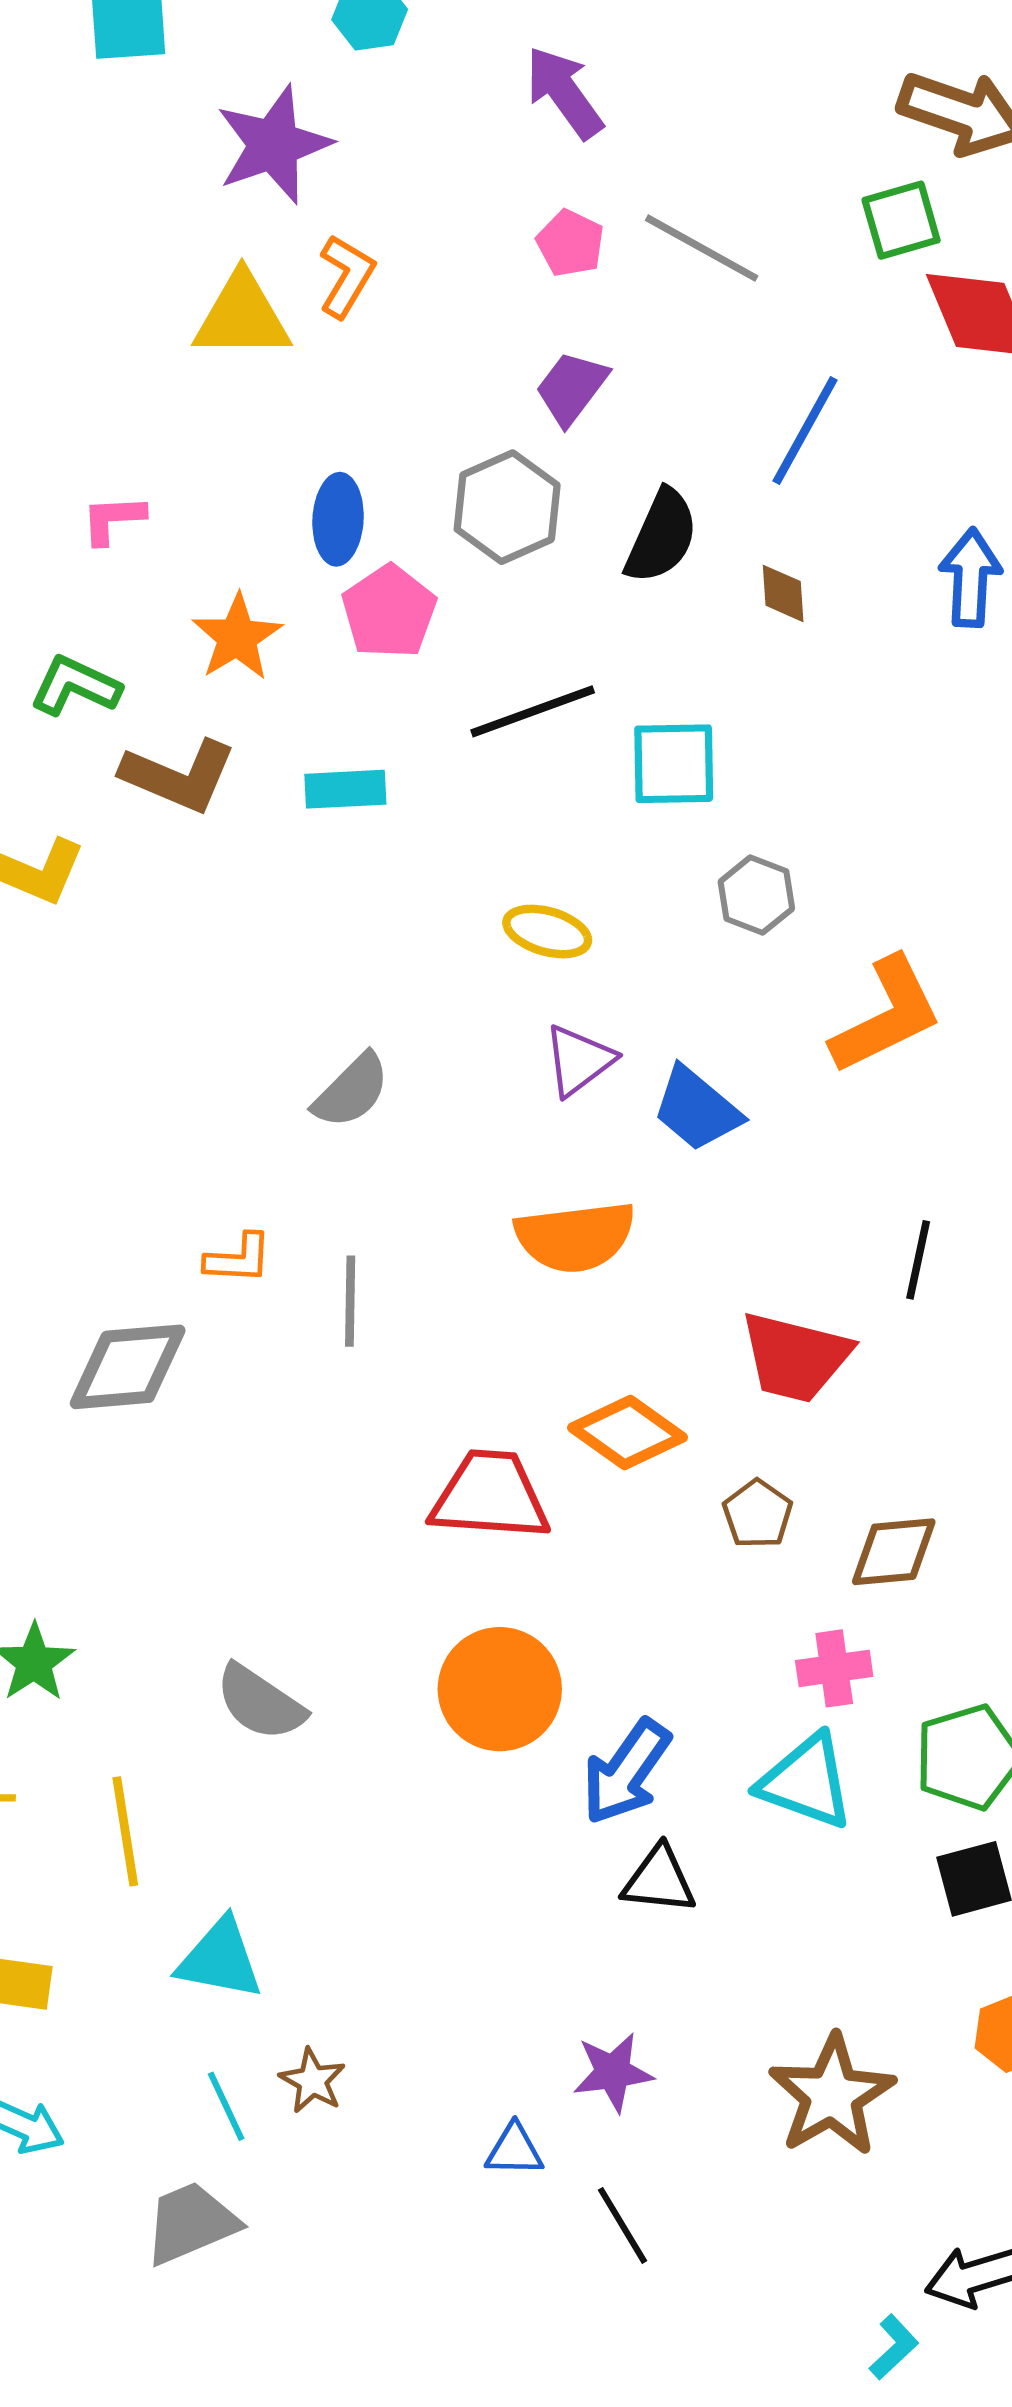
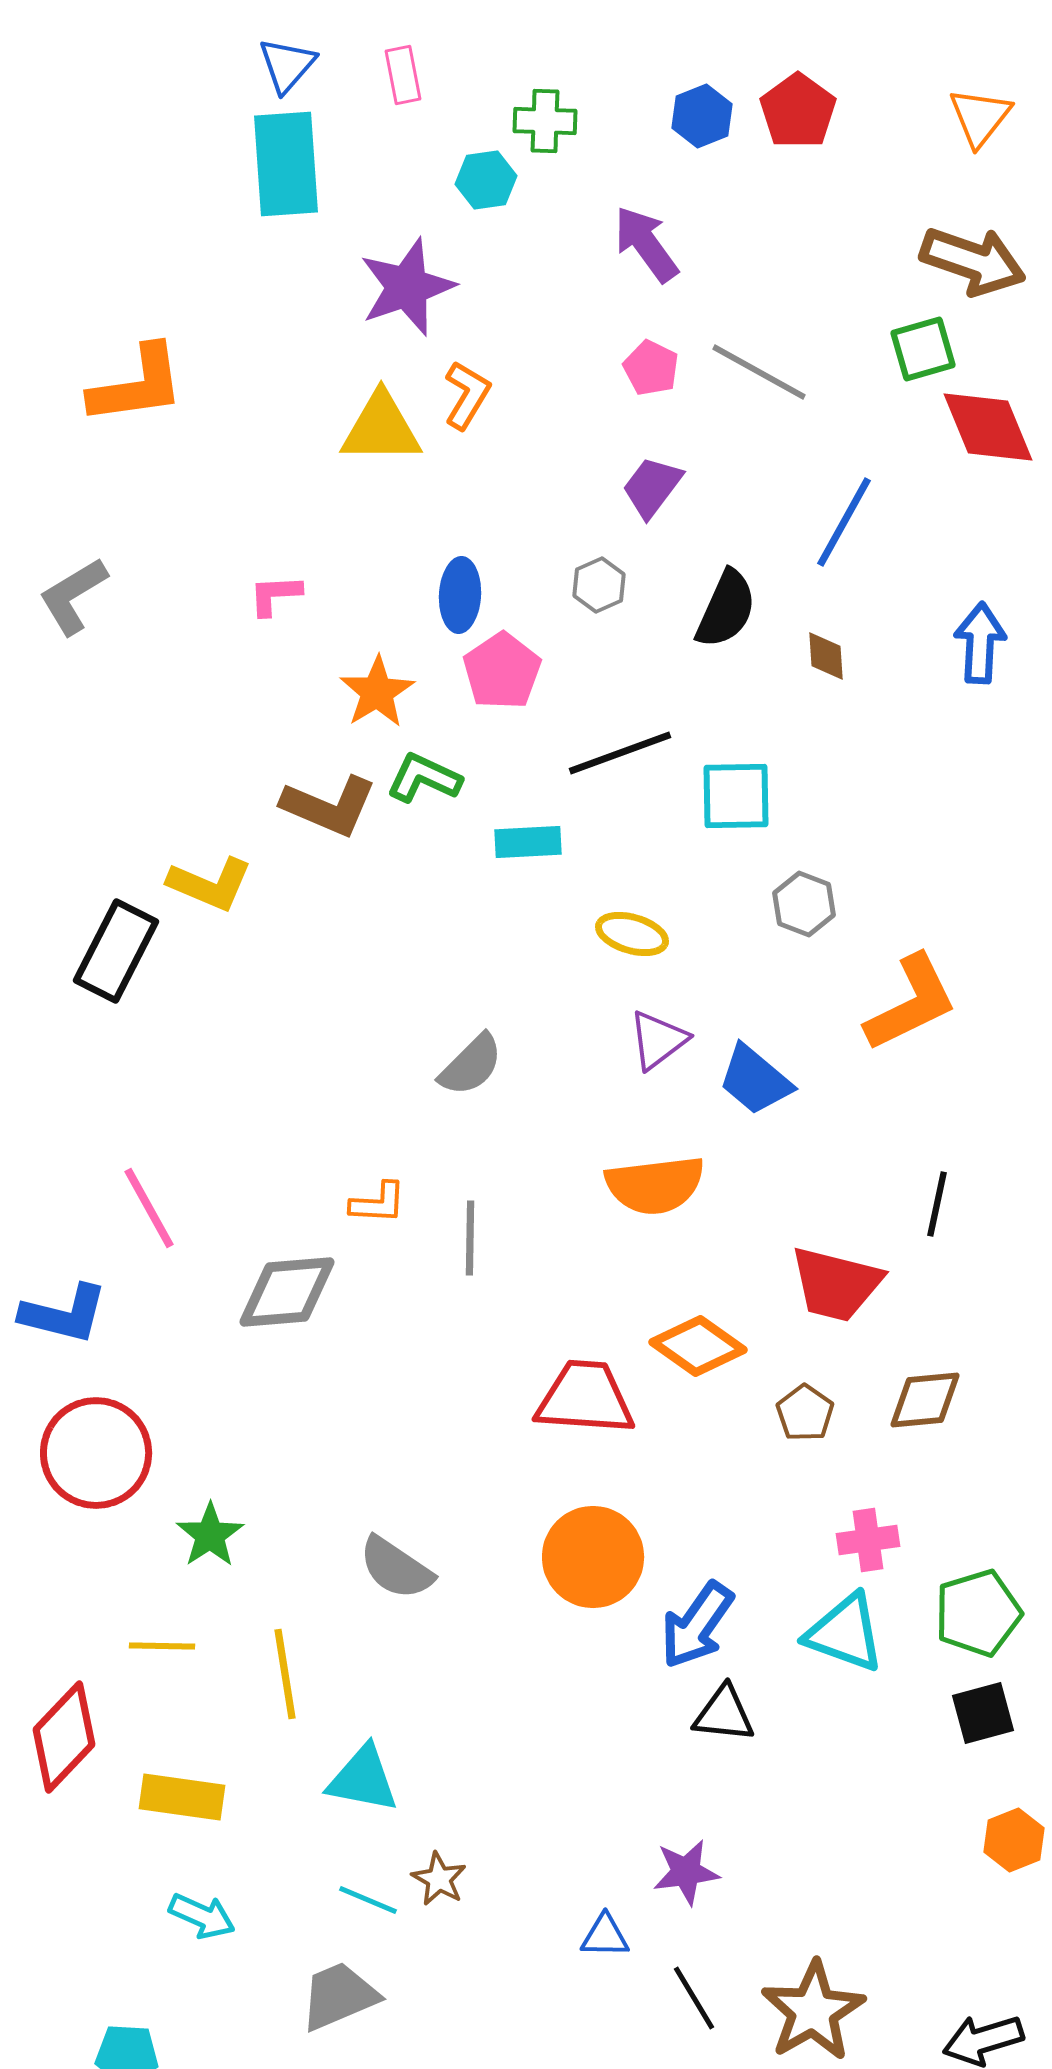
gray hexagon: (507, 507) -> (599, 585), size x0.6
green L-shape: (75, 686) -> (424, 778), moved
cyan rectangle: (345, 789) -> (528, 842), moved
brown diamond: (894, 1552) -> (925, 1400), moved
brown star: (832, 2095) -> (813, 2011), moved
cyan line: (226, 2106) -> (368, 1900), turned -42

